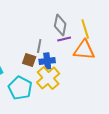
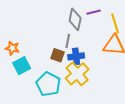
gray diamond: (60, 25) -> (75, 19), moved
purple line: (64, 39) -> (94, 12), moved

